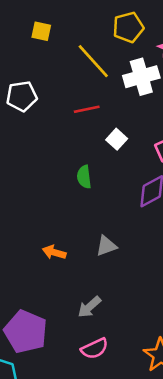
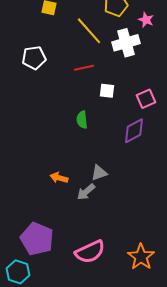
white square: (117, 139) -> (107, 91), turned -35
gray arrow: (89, 307) -> (86, 192), moved
pink semicircle: (95, 349) -> (90, 252), size x1.4

